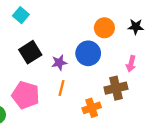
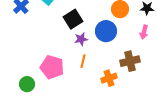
black square: (30, 52) -> (73, 19), moved
pink arrow: (131, 64) -> (144, 32), moved

